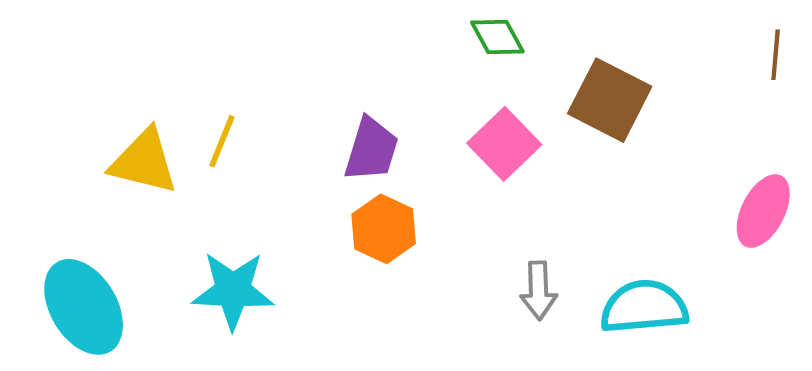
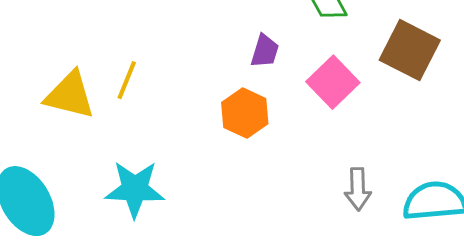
purple trapezoid: (371, 149) -> (265, 51), moved, size x0.7
orange hexagon: (384, 229) -> (245, 113), moved

